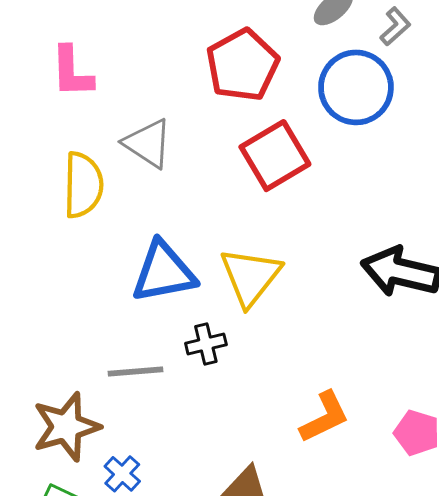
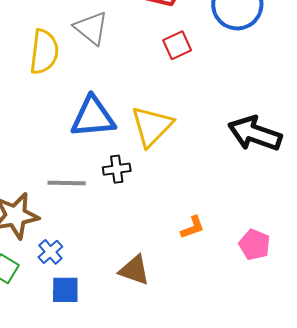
red square: (275, 156) -> (177, 45), size x0.6
orange L-shape: (324, 417) -> (193, 227), size x0.7

